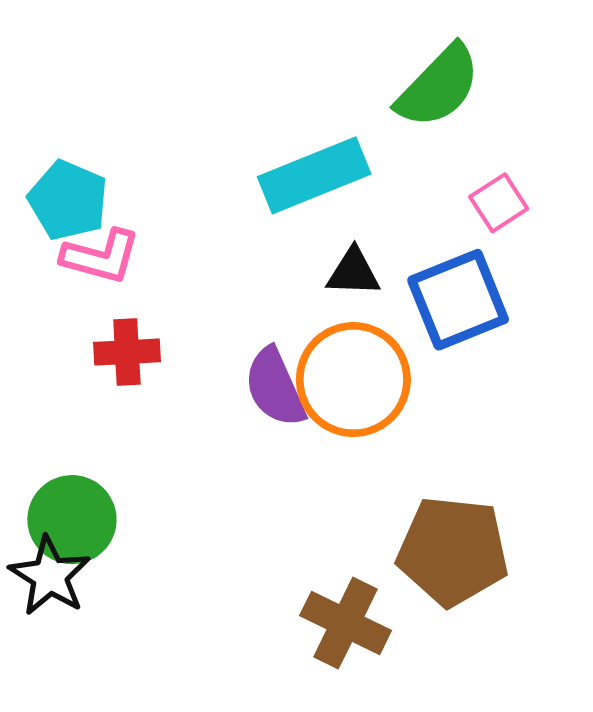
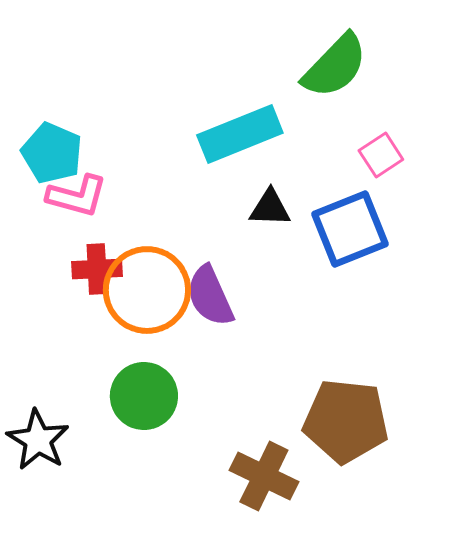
orange circle: (353, 380) -> (147, 290), moved
green circle: (72, 520) -> (144, 396), moved

